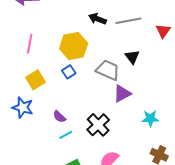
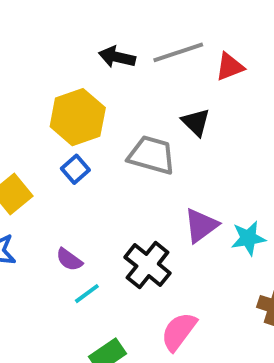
red triangle: (163, 31) -> (230, 67), moved, turned 42
purple triangle: (122, 94) -> (201, 225), moved

